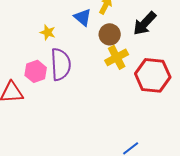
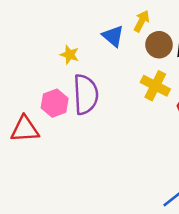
brown circle: (110, 34) -> (159, 45), moved
yellow cross: (117, 57) -> (155, 86), turned -35

